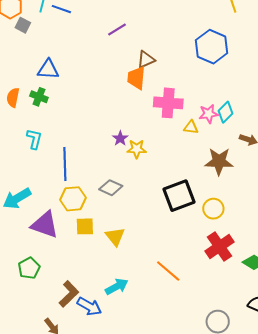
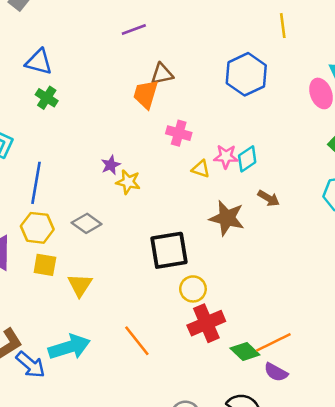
green cross: (39, 97) -> (47, 98), moved
pink cross: (168, 103) -> (179, 133), size x0.7
yellow circle: (213, 209) -> (193, 289), moved
cyan arrow: (117, 287) -> (69, 347), size x1.4

